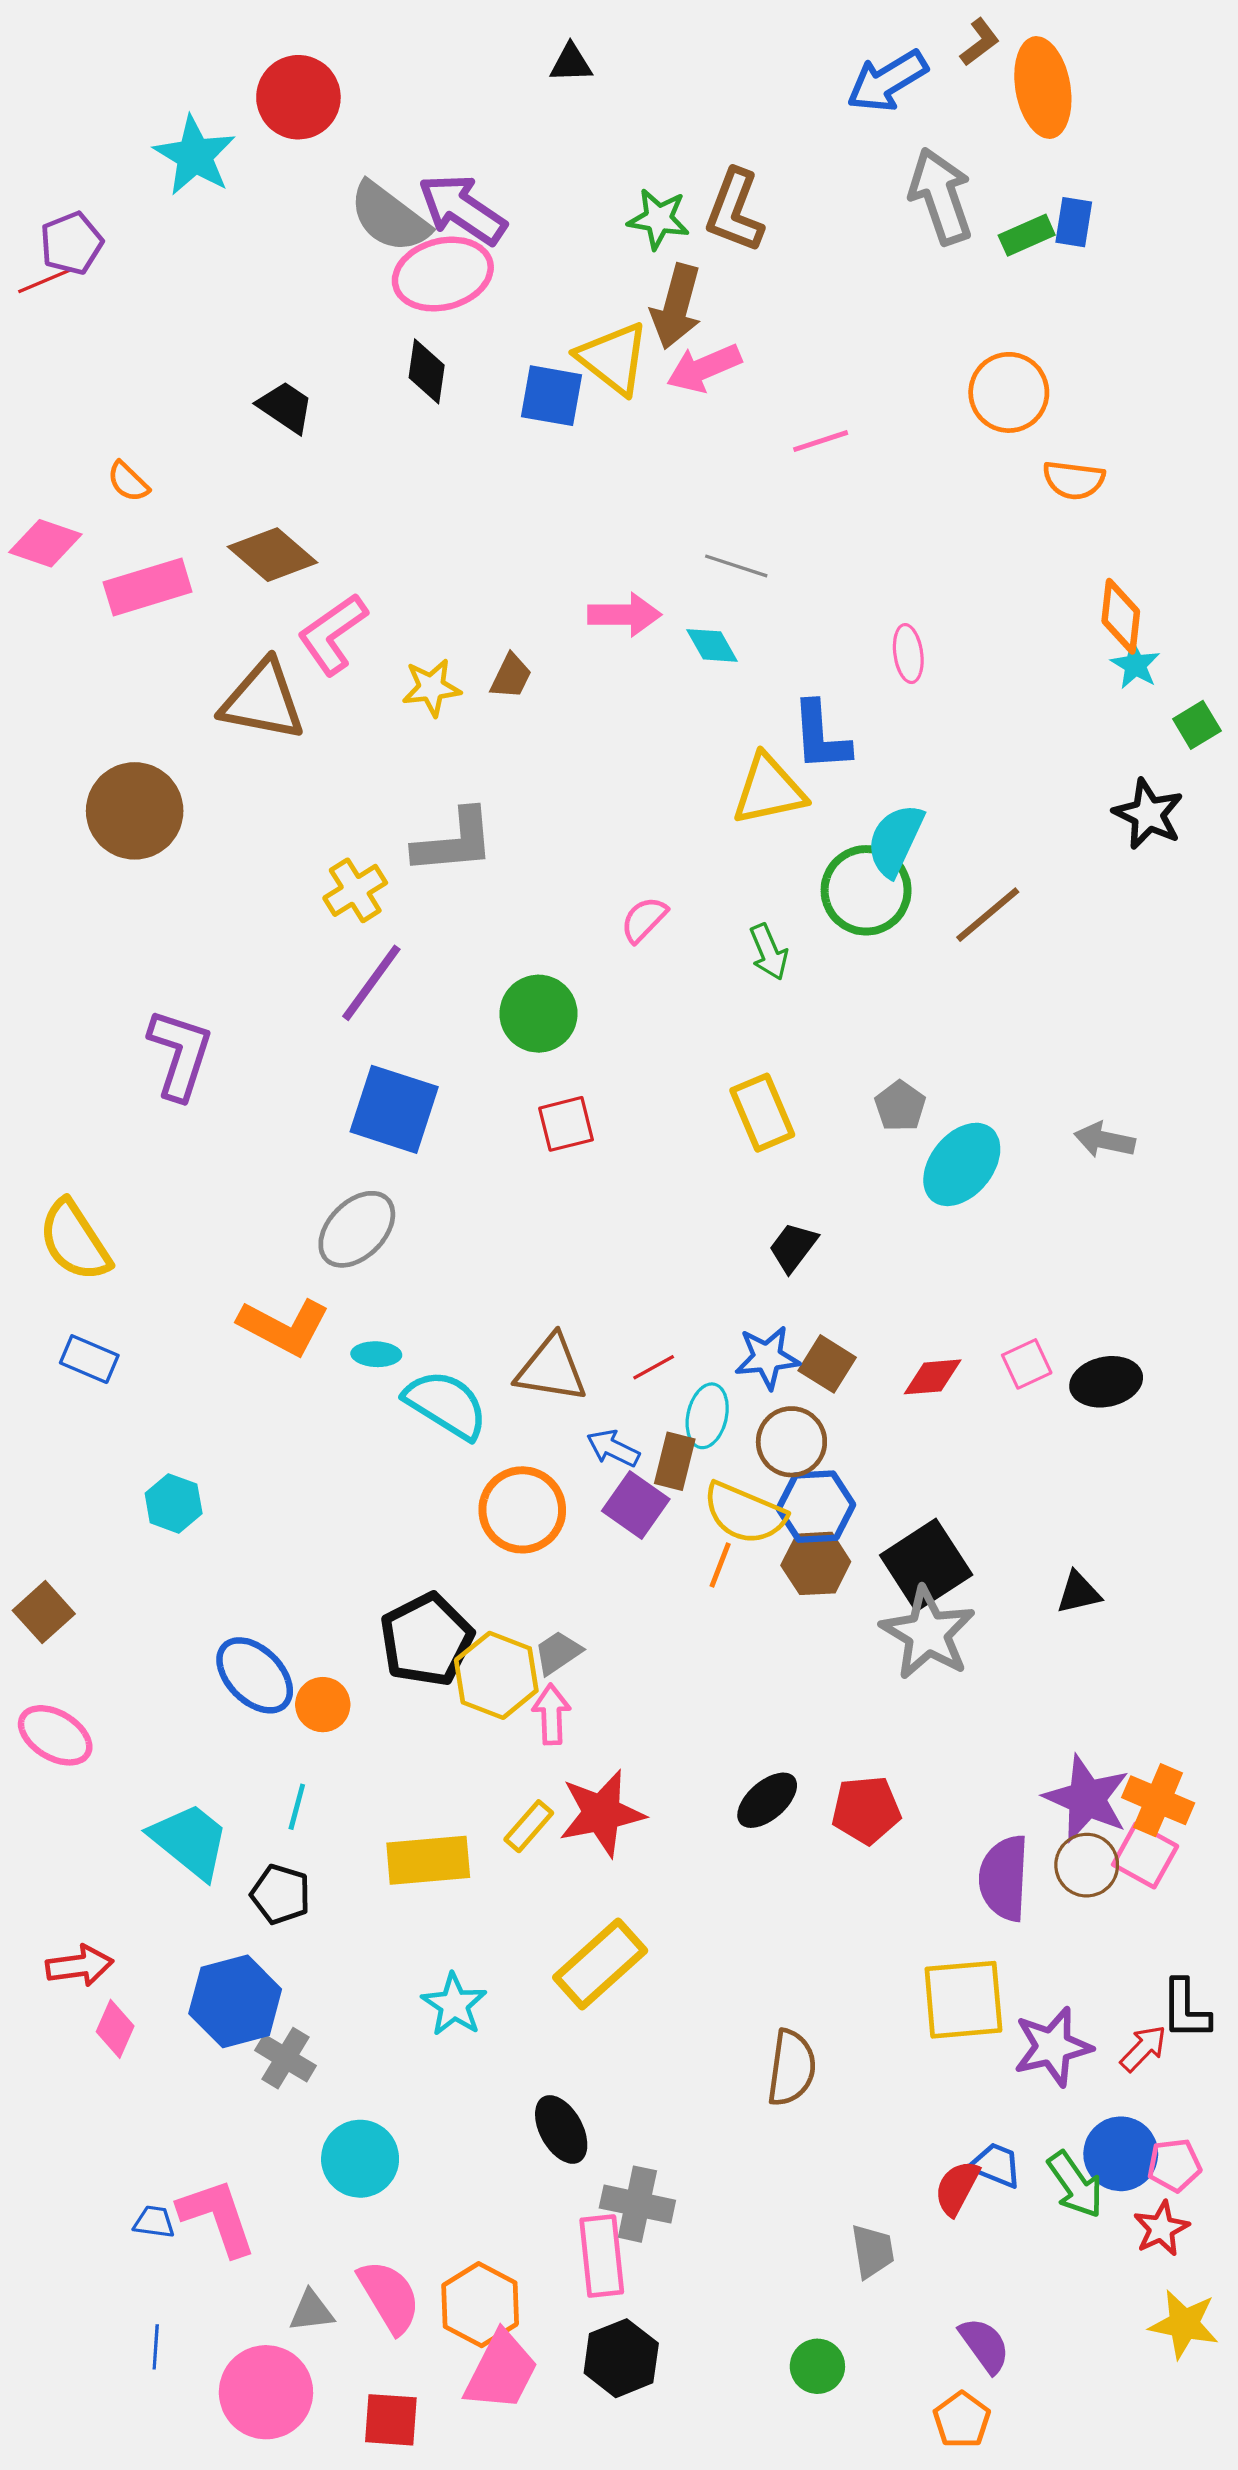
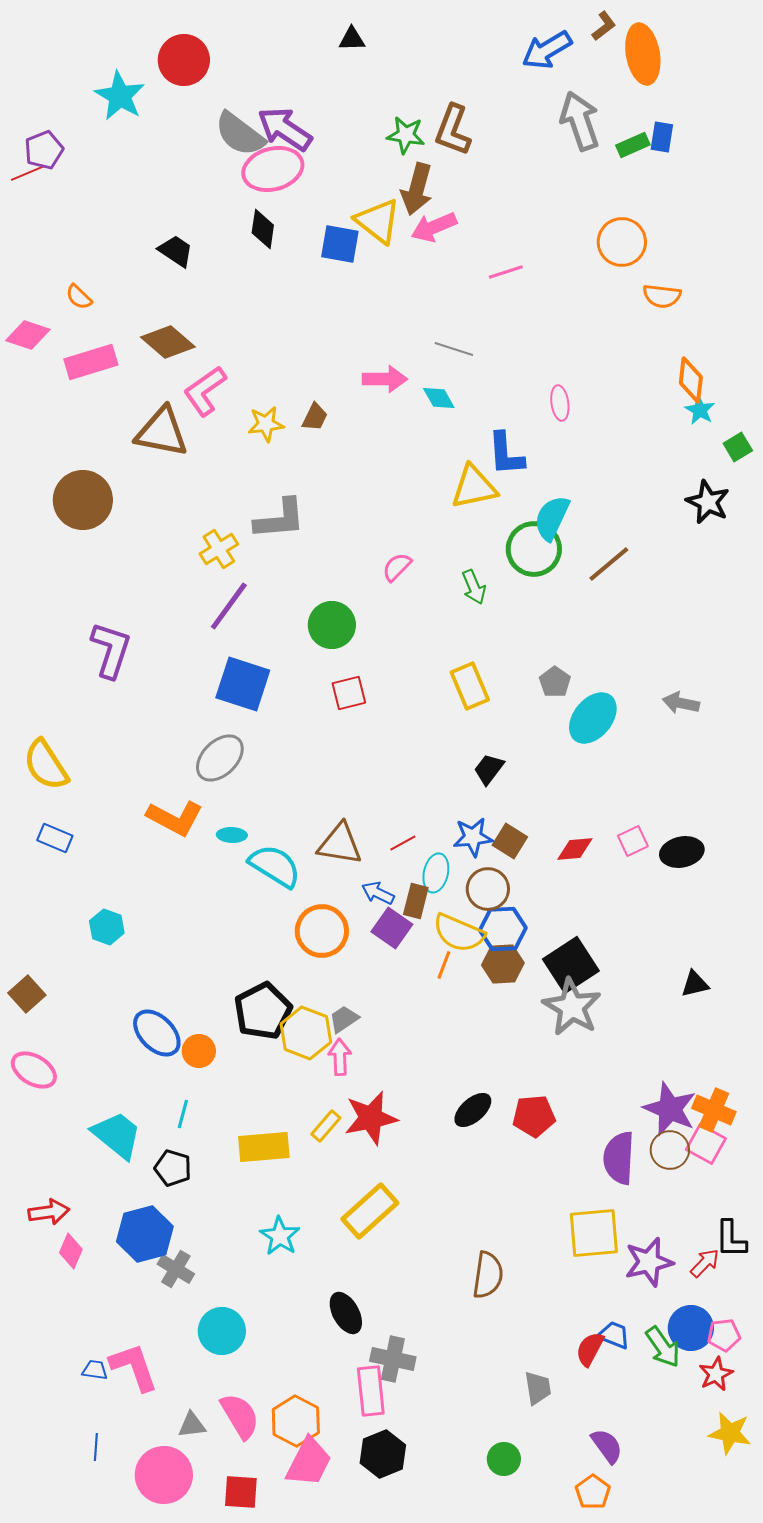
black triangle: (1079, 1593) -> (695, 984), moved

